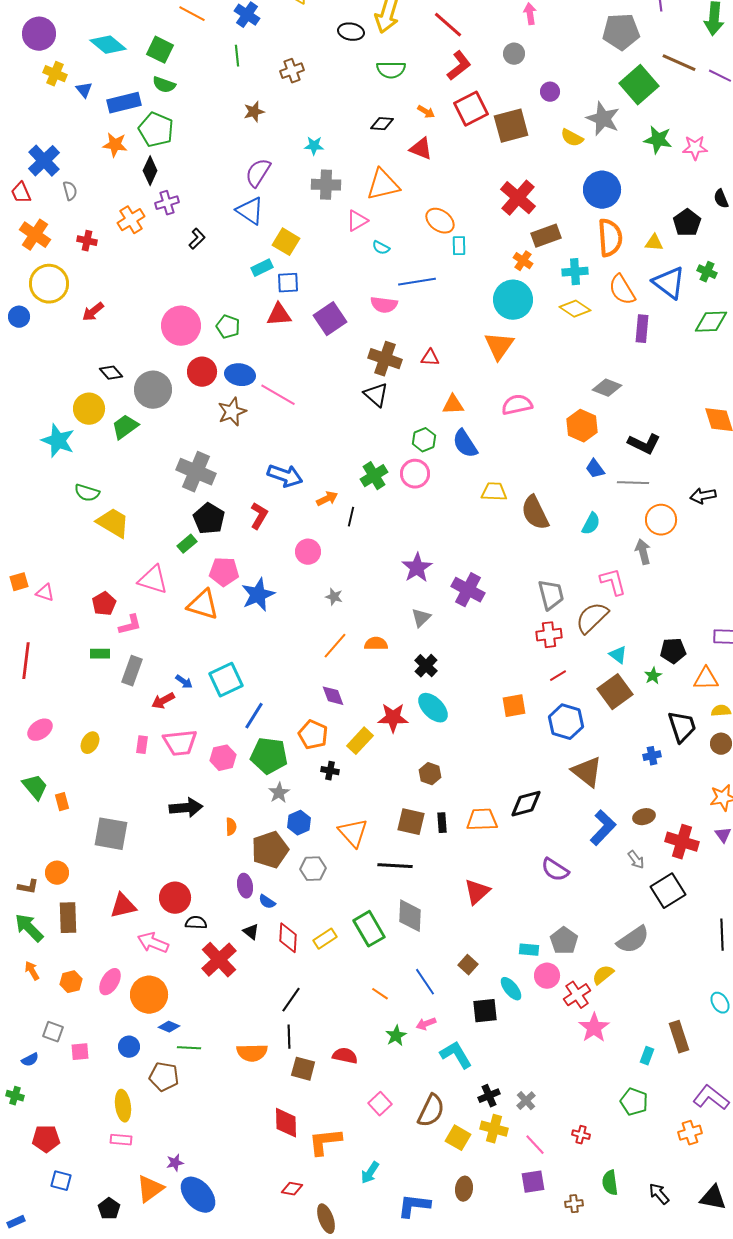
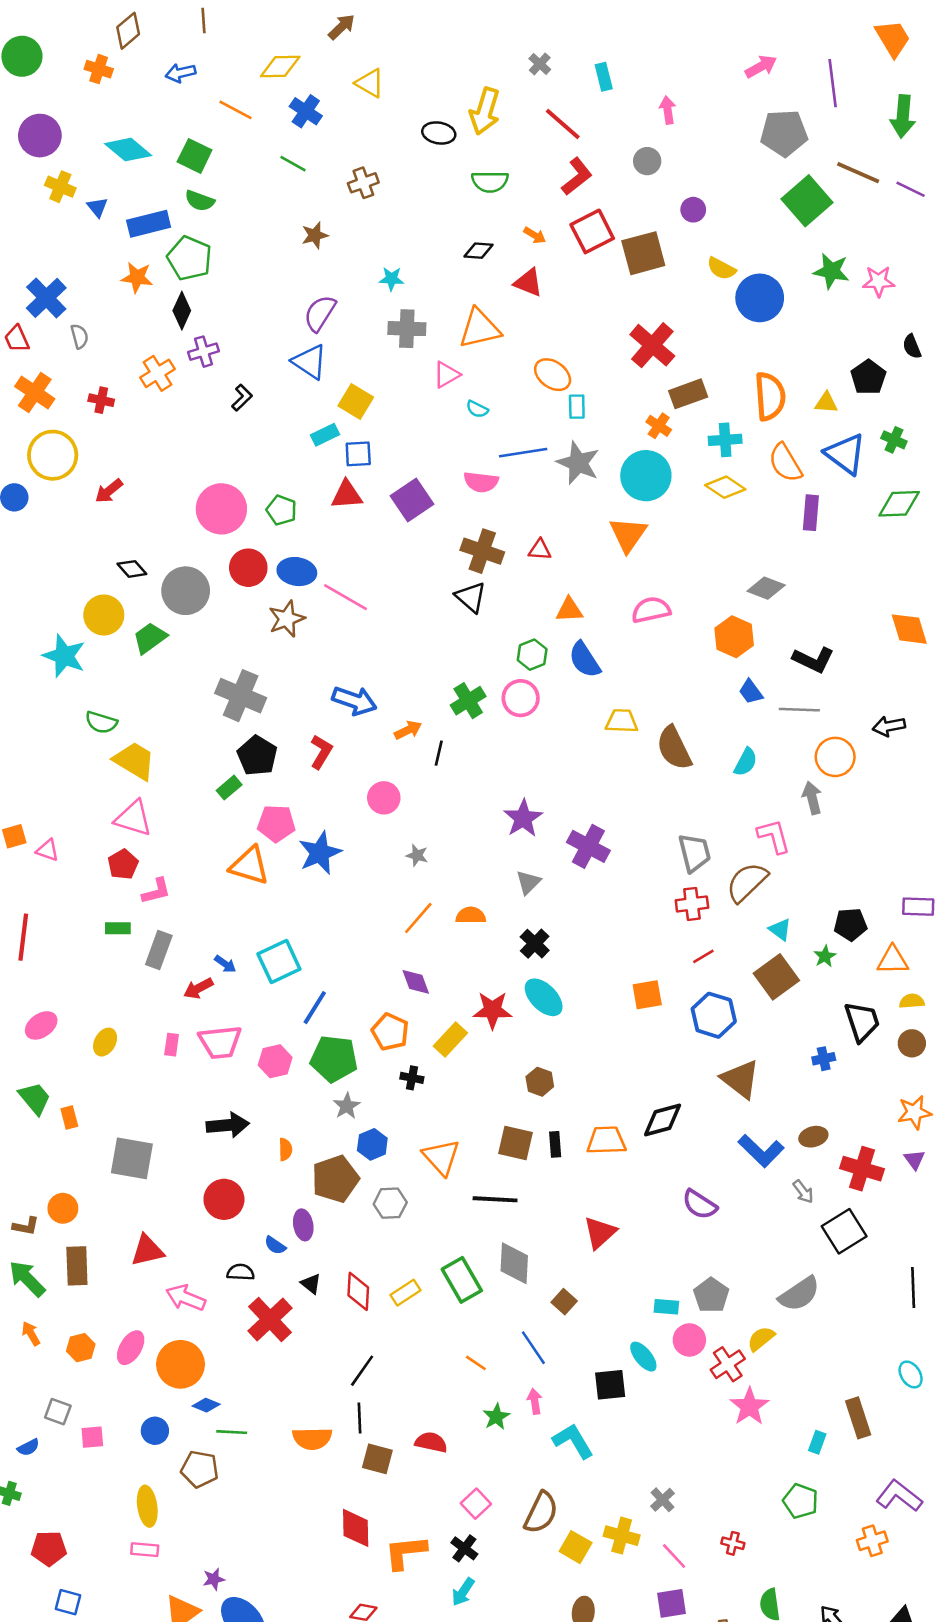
green line: (237, 56) -> (293, 164), turned -55
gray star: (603, 119) -> (578, 463), moved
blue circle: (602, 190) -> (760, 298), moved
pink triangle: (153, 580) -> (133, 818), moved
blue L-shape: (603, 828) -> (761, 1151), turned 90
red circle: (175, 898) -> (224, 1199), moved
blue semicircle: (267, 902) -> (275, 1245), moved
brown square: (468, 965) -> (564, 1302), moved
pink arrow: (426, 1024) -> (535, 1401), turned 102
black cross: (489, 1096) -> (464, 1548), moved, turned -30

